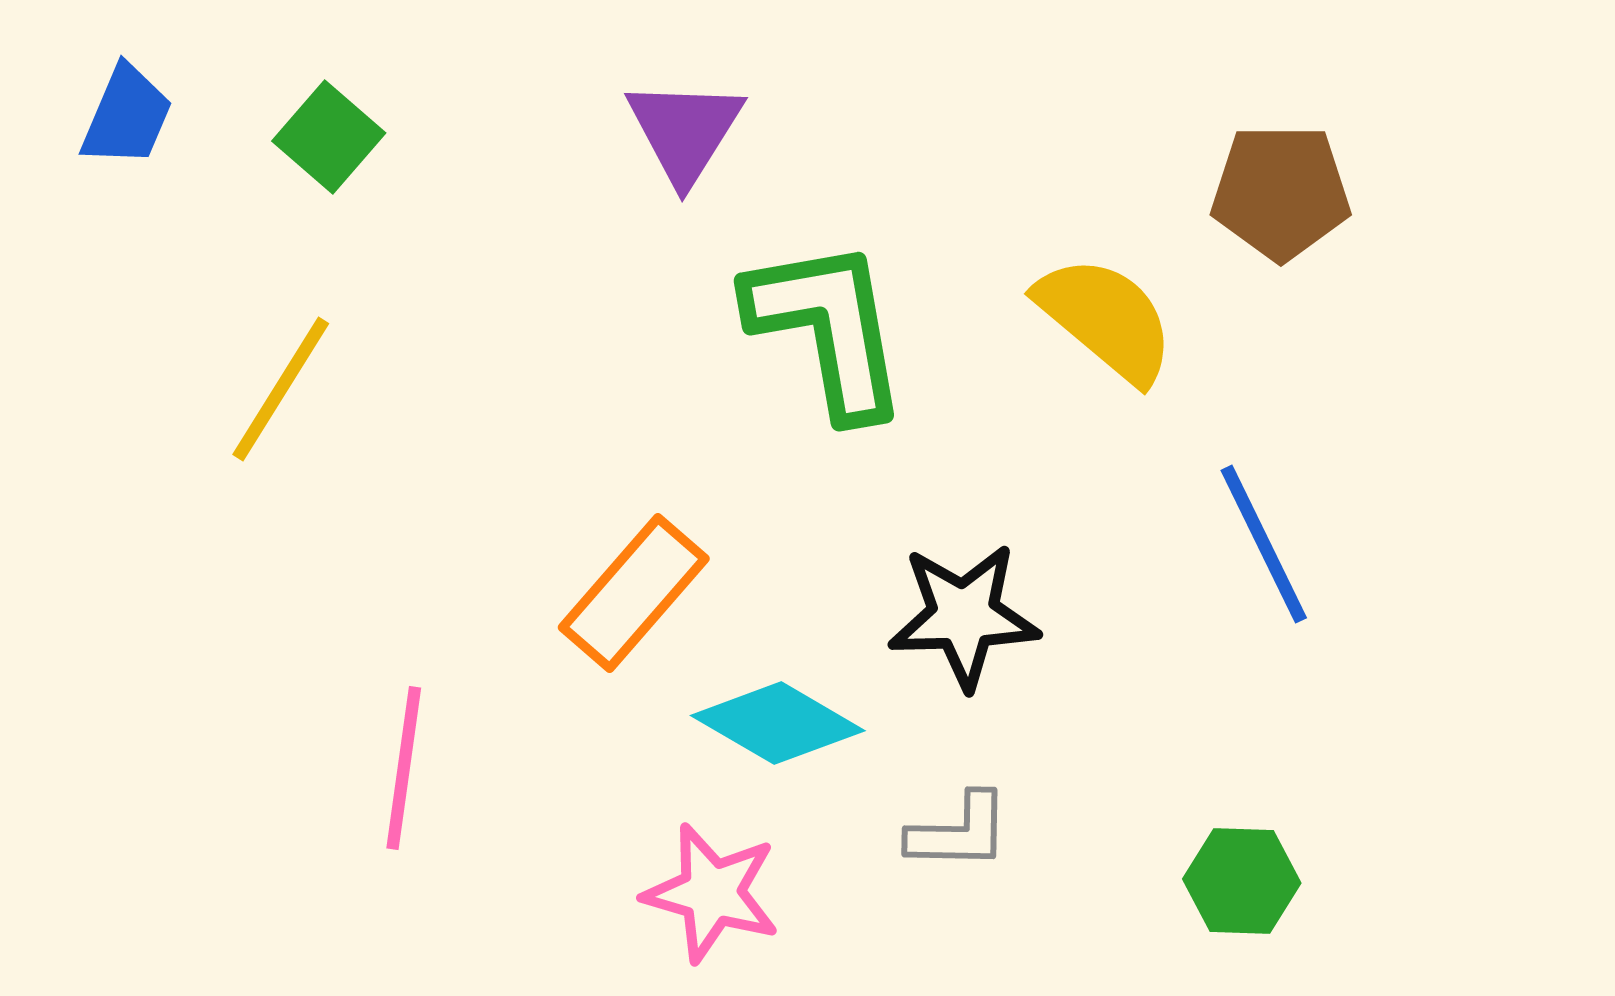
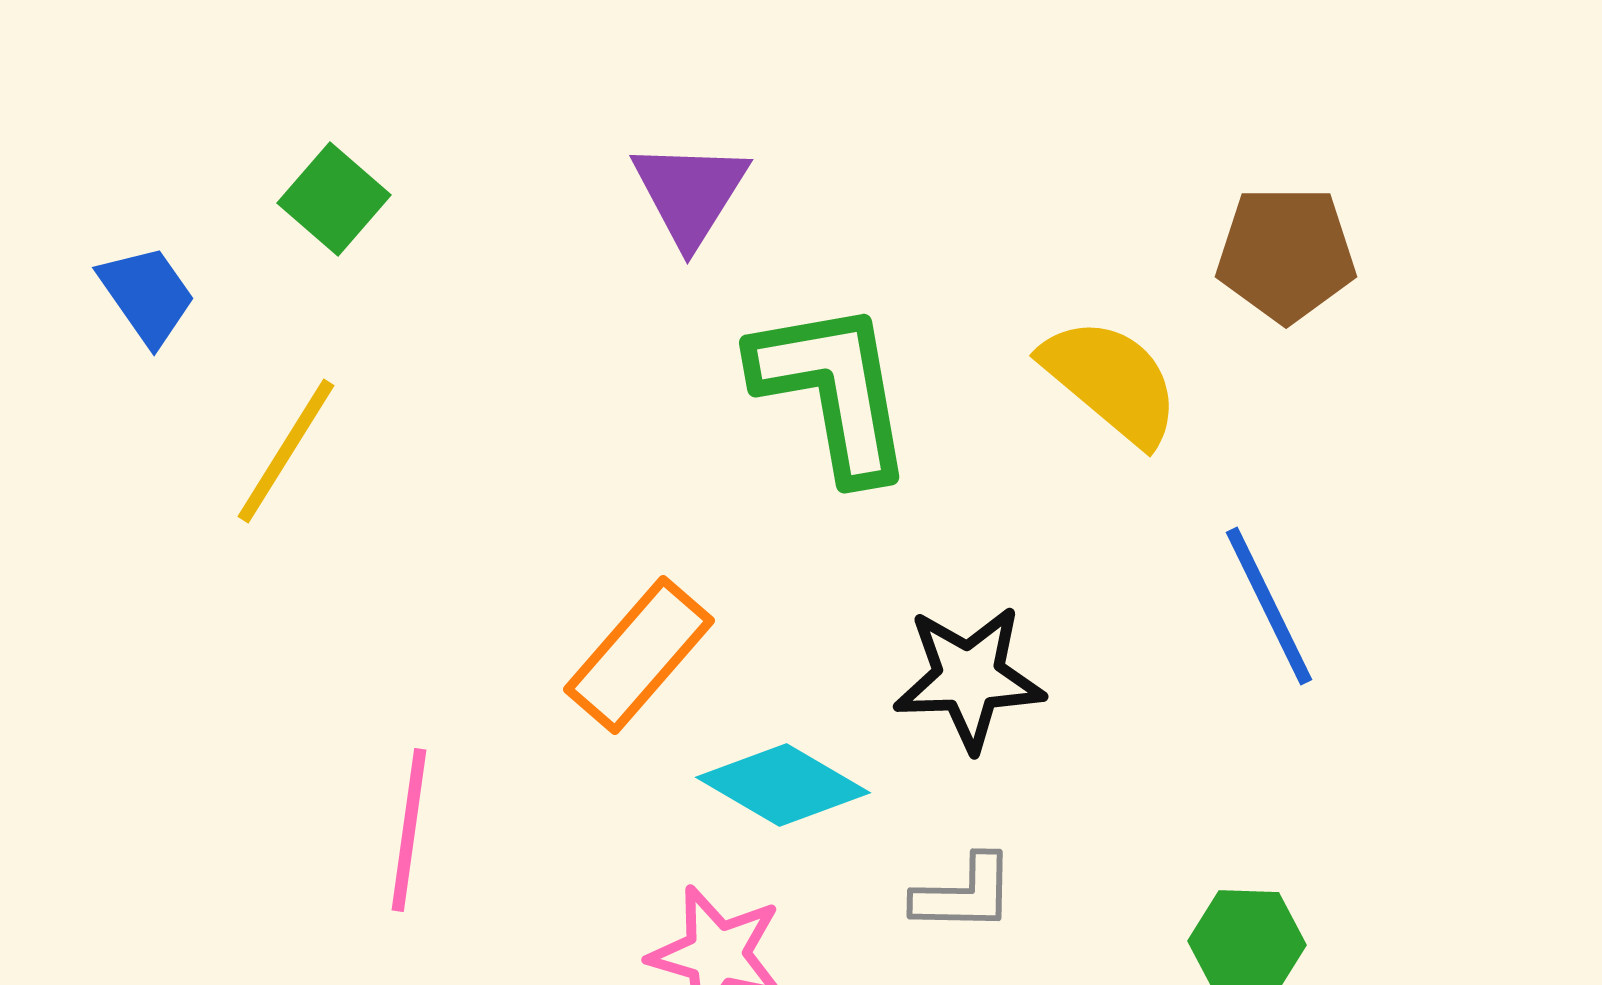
blue trapezoid: (127, 116) -> (147, 295), moved, turned -58

